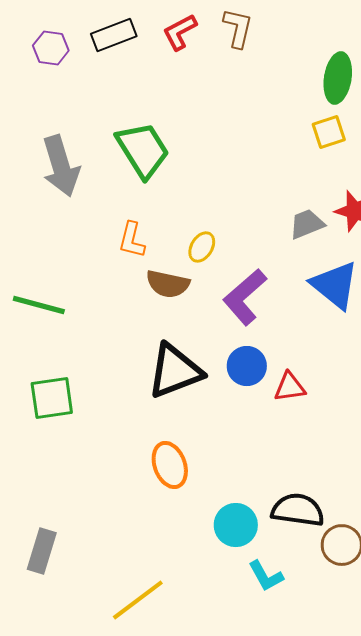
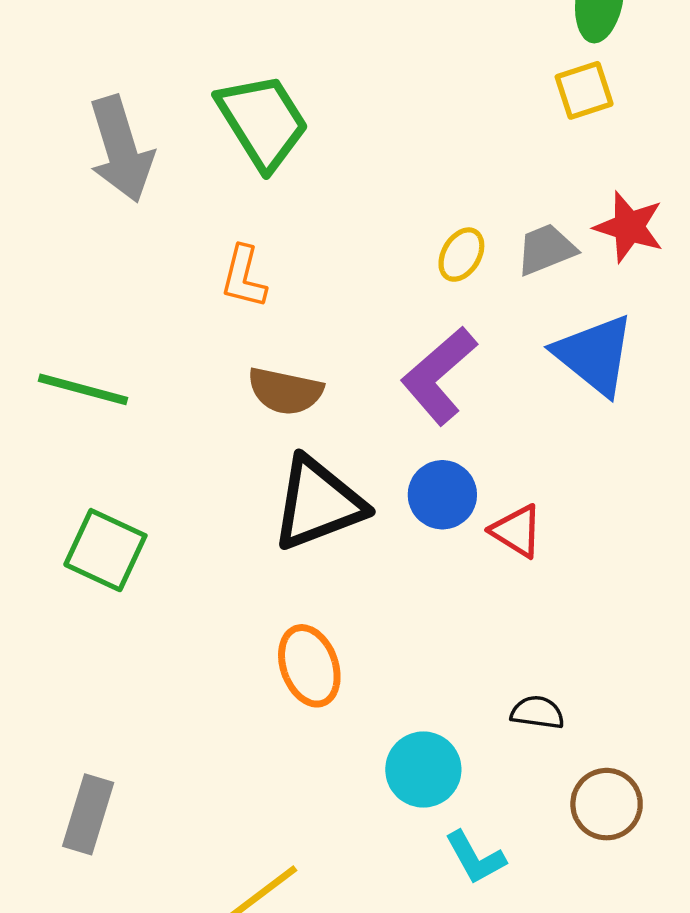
yellow ellipse: (202, 247) -> (461, 255), moved
brown semicircle: (168, 284) -> (285, 391), moved
red triangle: (290, 387) -> (517, 531), turned 40
green square: (52, 398) -> (105, 550), turned 33
black semicircle: (298, 510) -> (537, 712), moved, size x0.6

